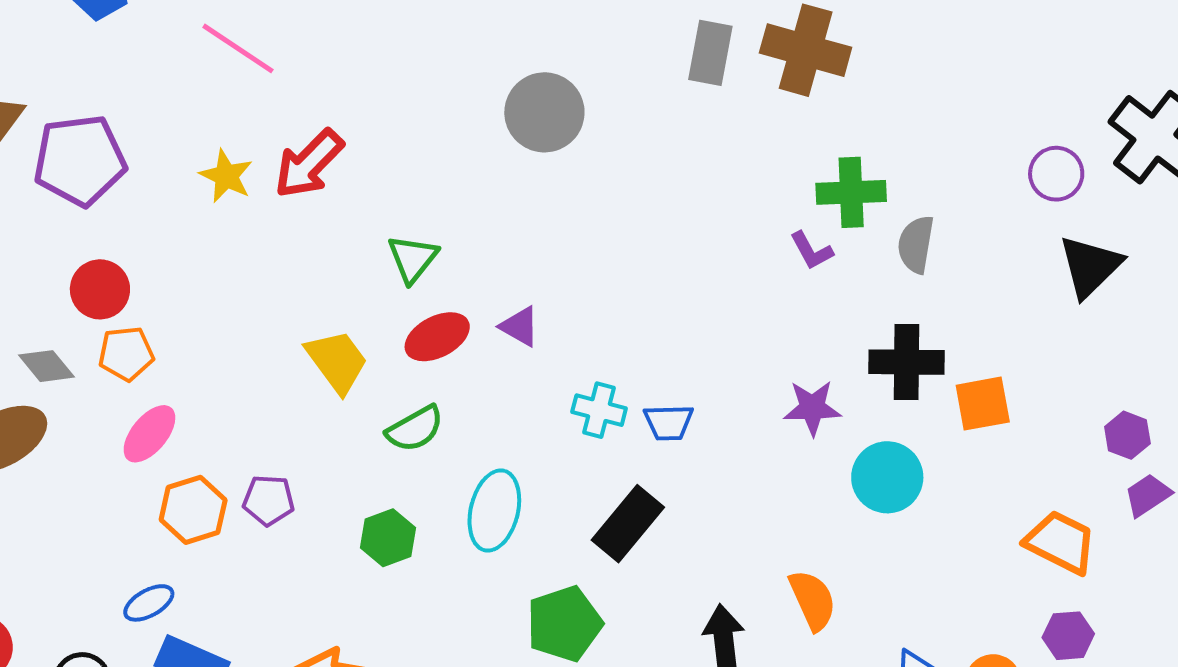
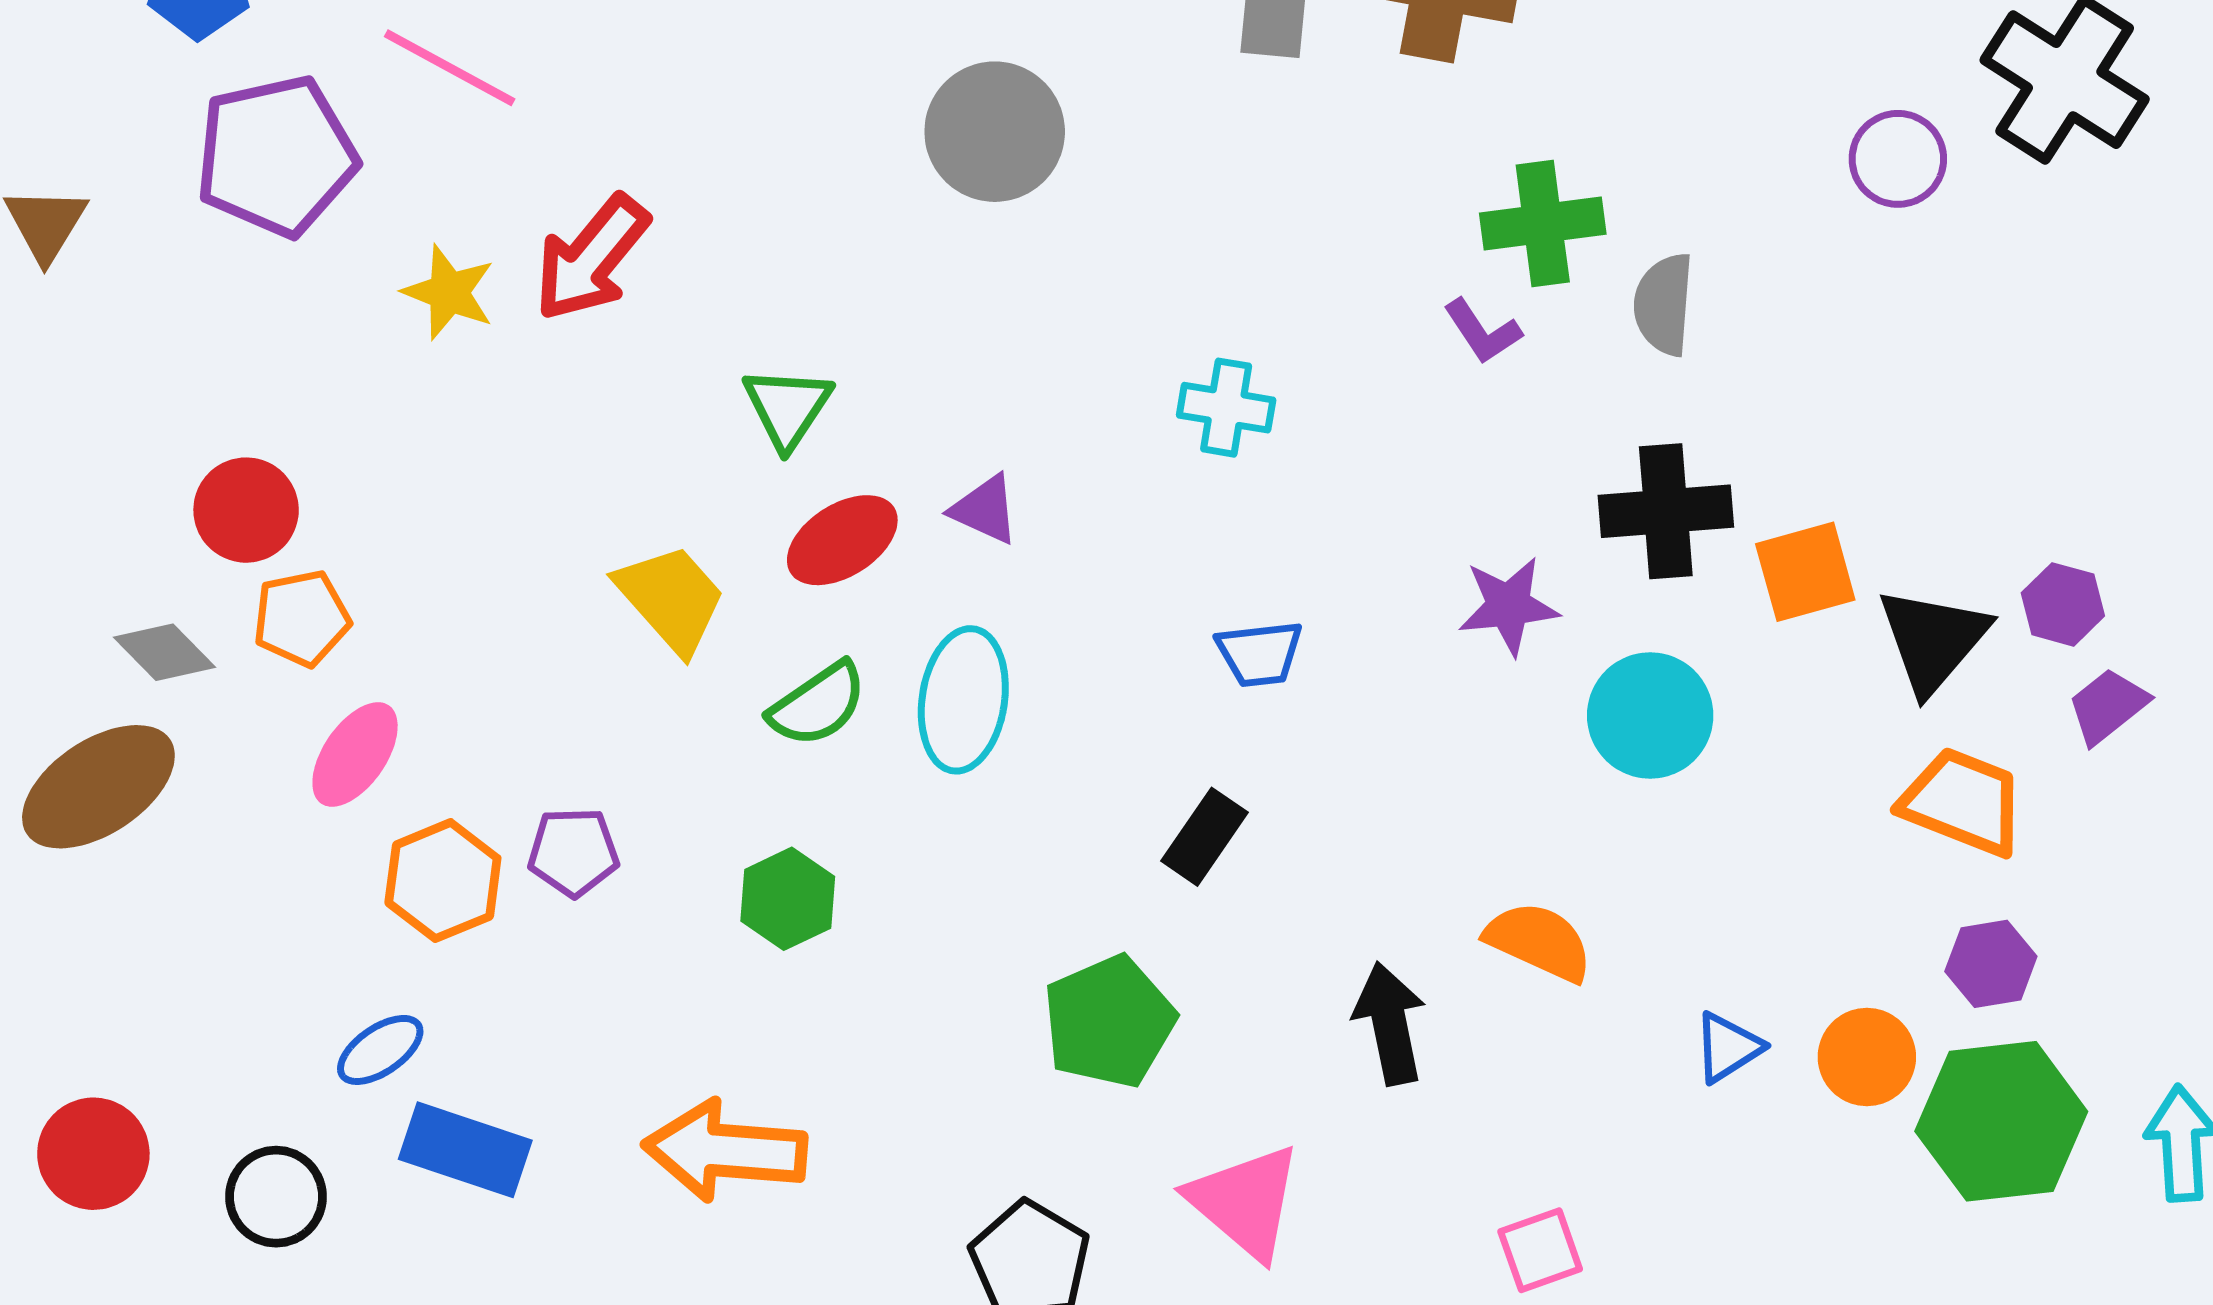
purple pentagon: (80, 160) -> (276, 156), moved
black triangle: (1090, 266) -> (1933, 640), moved
cyan cross: (599, 410) -> (1226, 408), moved
cyan ellipse: (494, 511) -> (963, 700), moved
black rectangle: (628, 524) -> (1204, 837), size x0.7
orange semicircle: (813, 600) -> (1539, 941), turned -36

